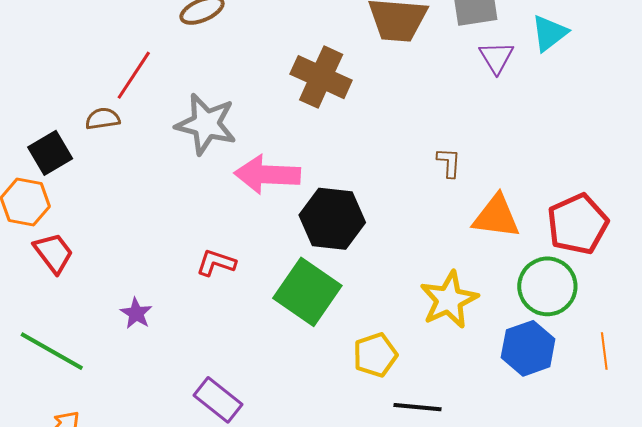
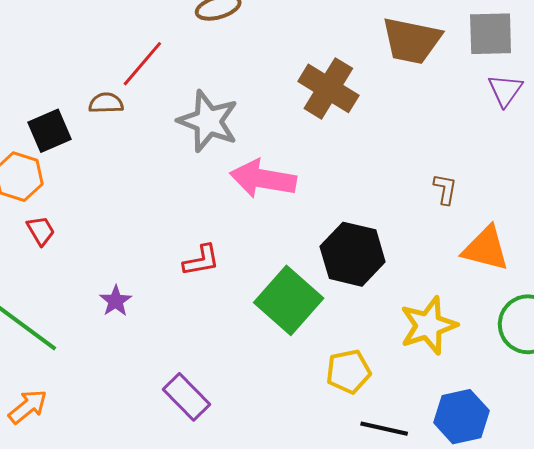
black hexagon: (332, 219) -> (353, 254), moved
red trapezoid: (53, 253) -> (41, 231), size x0.7
red L-shape: (216, 263) -> (201, 260), turned 144
blue hexagon: (528, 348) -> (461, 417), moved

